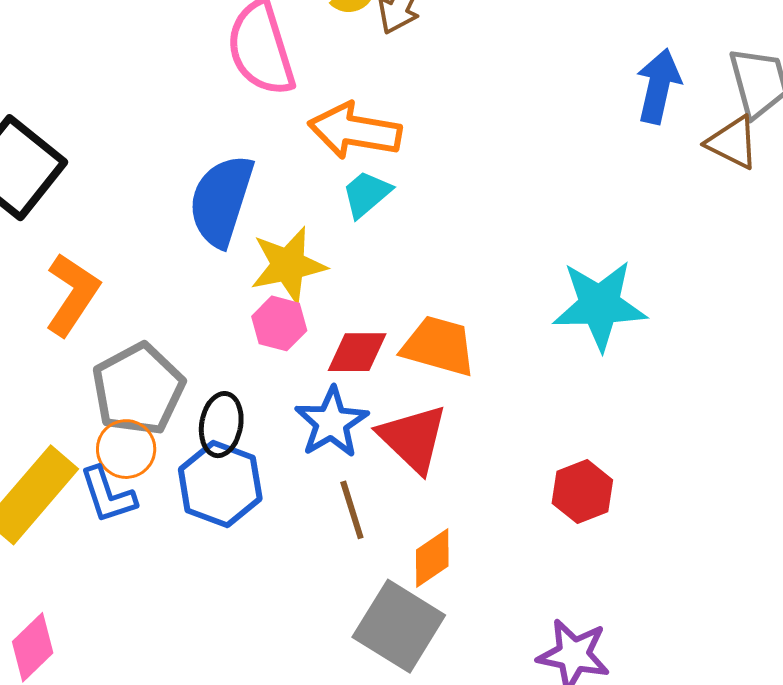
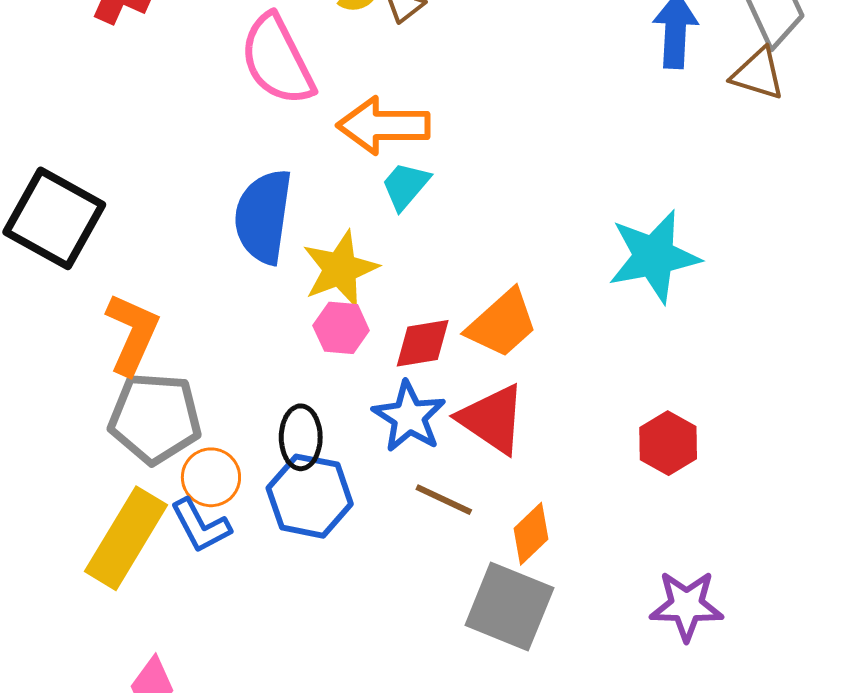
orange trapezoid: (439, 346) -> (502, 324), turned 132
gray pentagon: (138, 389) -> (155, 418), moved, turned -30
brown line: (352, 510) -> (444, 500), turned -38

